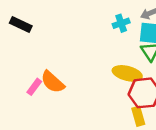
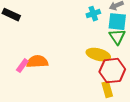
orange semicircle: (53, 82) -> (37, 62), turned 135

